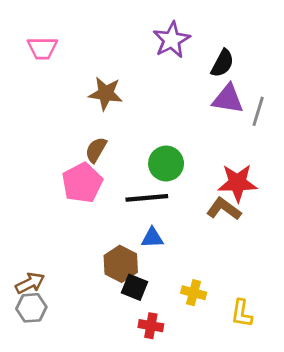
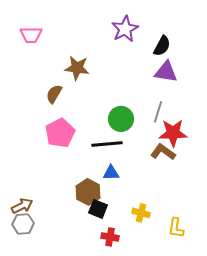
gray line: (258, 111) -> (158, 112), moved
brown semicircle: (96, 150) -> (54, 94), moved

